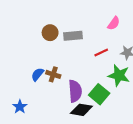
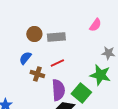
red line: (101, 52) -> (57, 63), moved
blue semicircle: (38, 74) -> (25, 58), moved

